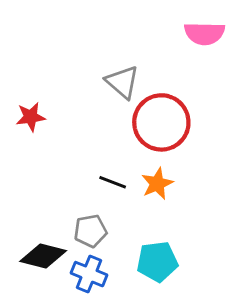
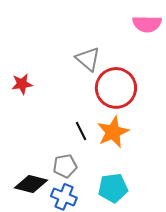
black line: (113, 182) -> (81, 131), turned 42
orange star: (157, 184) -> (113, 132), size x1.4

